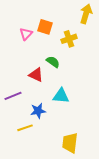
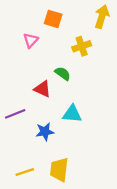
orange square: (45, 27) -> (53, 19), moved
yellow line: (25, 128) -> (25, 172), moved
yellow trapezoid: (70, 143) -> (59, 170), moved

